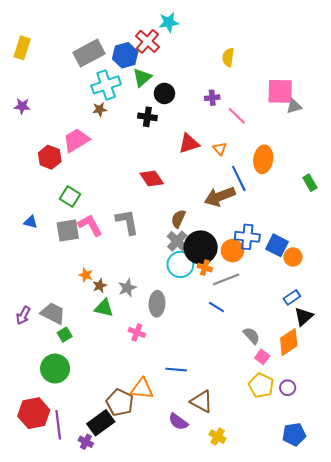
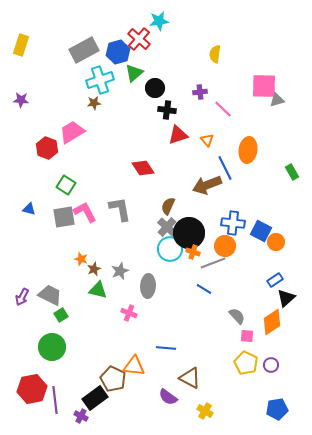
black cross: (147, 117) -> (167, 110), moved
orange circle: (232, 251) -> (225, 246), moved
pink square: (262, 357) -> (247, 336), turned -32

